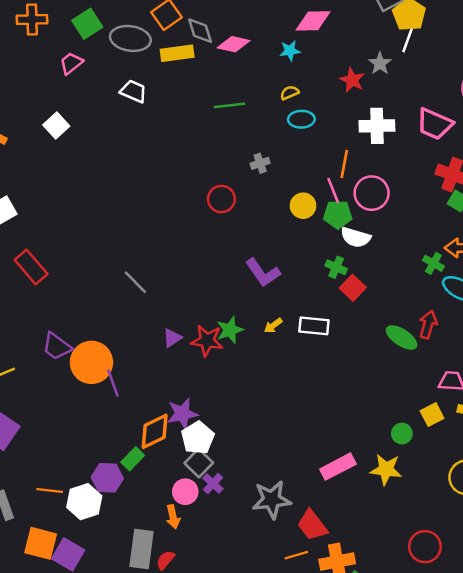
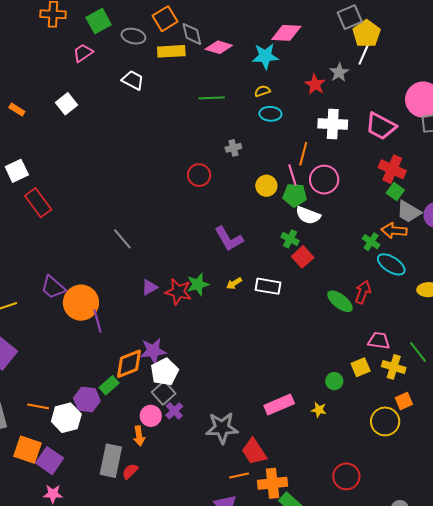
gray ellipse: (130, 38) -> (133, 36), size x0.7
cyan star: (290, 51) -> (265, 56), size x1.5
red rectangle: (31, 267) -> (38, 203), moved
yellow star: (386, 469) -> (319, 410), size x0.6

